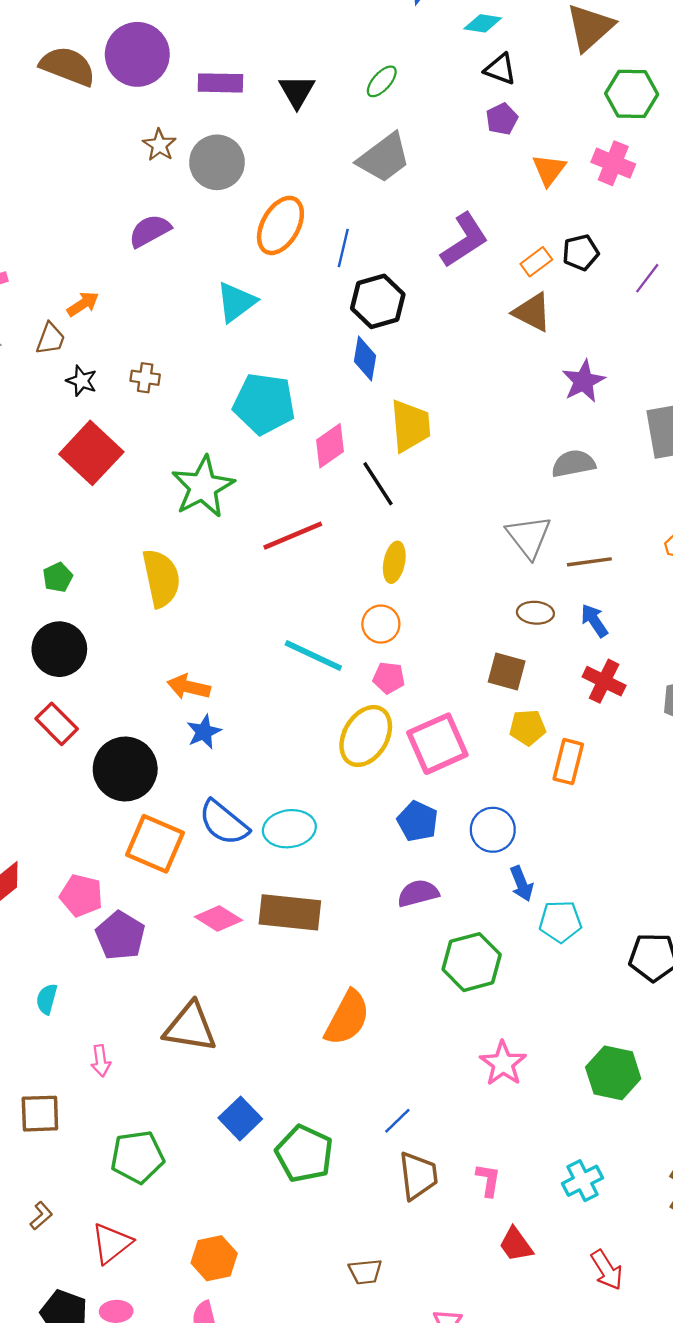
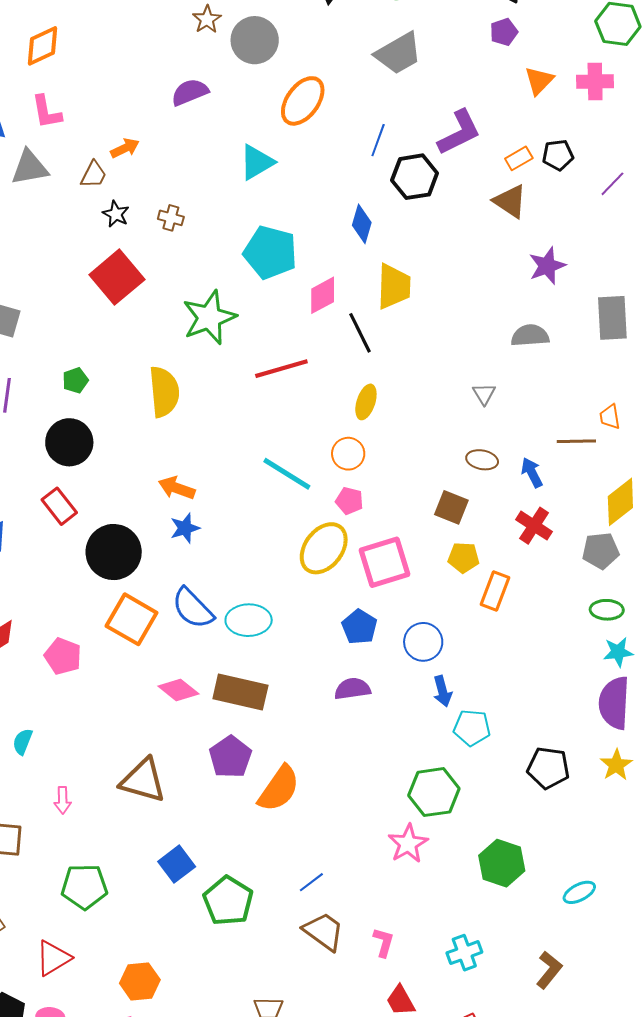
pink cross: (613, 163) -> (595, 82), turned -30
blue line: (343, 248) -> (378, 140), moved
black hexagon: (378, 301) -> (415, 177), moved
gray triangle: (529, 537) -> (484, 394), size x0.6
brown line: (589, 562) -> (576, 441), moved
purple pentagon: (120, 936) -> (230, 757), moved
green hexagon: (472, 962) -> (434, 792), moved
brown trapezoid: (418, 1176) -> (324, 931), turned -54

